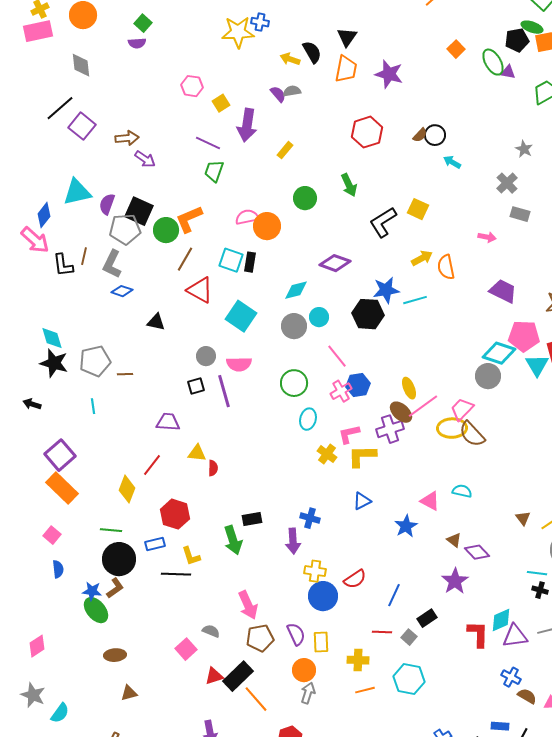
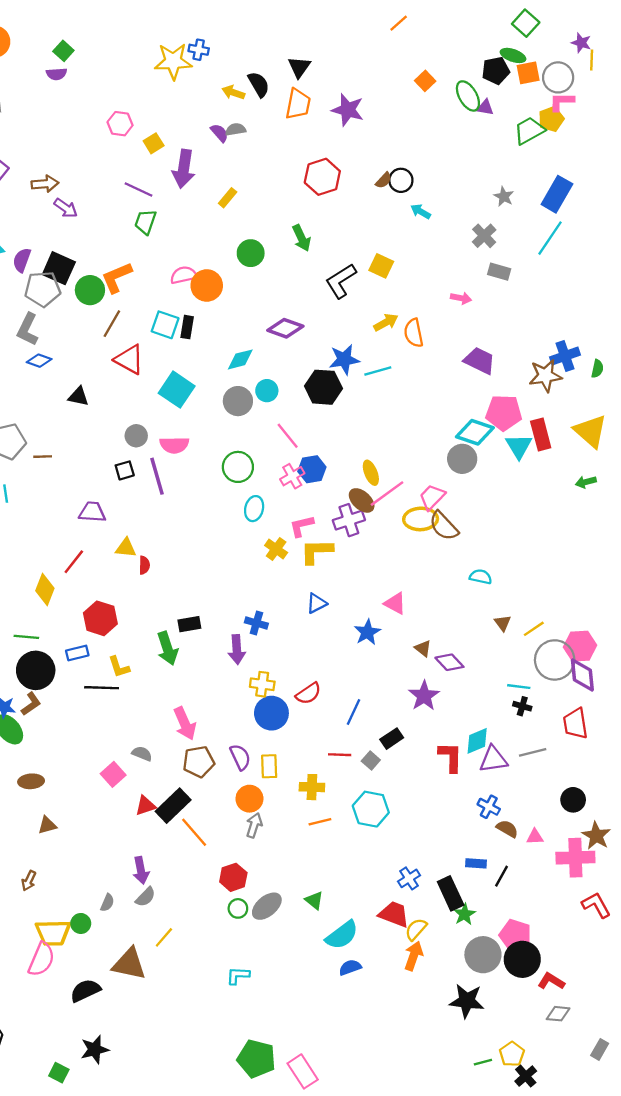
cyan semicircle: (462, 491) -> (481, 577), moved

